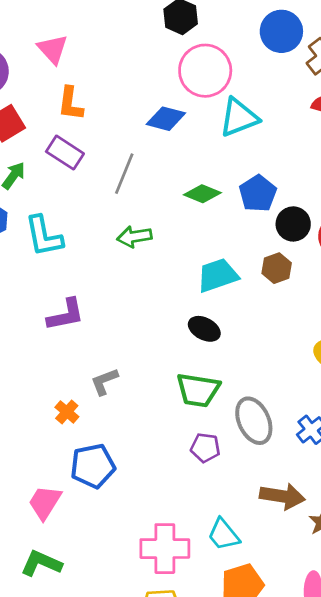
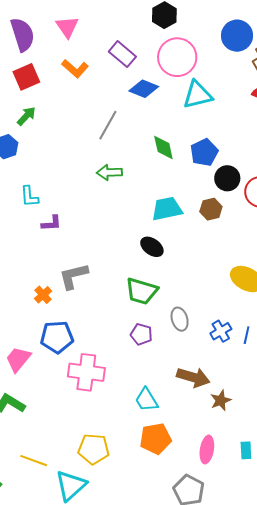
orange L-shape: (70, 104) -> (75, 69), turned -64
purple rectangle: (65, 153) -> (122, 54), moved
green diamond: (202, 194) -> (163, 147), turned 48
cyan L-shape: (44, 236) -> (29, 196), moved, size x0.7
purple L-shape: (66, 315) -> (51, 223), size x0.7
gray L-shape: (104, 382) -> (74, 276), size x1.4
gray ellipse: (254, 421) -> (180, 319), size x0.7
pink cross: (165, 549) -> (86, 372), moved

